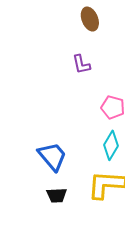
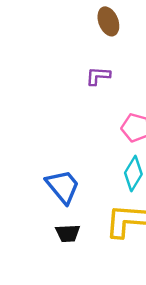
purple L-shape: (81, 64) -> (98, 76), turned 105

